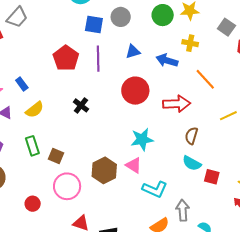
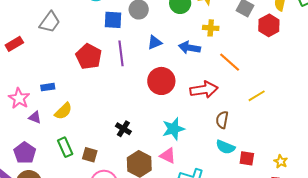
gray trapezoid: (17, 17) -> (50, 22), moved
blue rectangle: (22, 84) -> (48, 87), turned -56
black cross: (81, 105) -> (123, 129), moved

